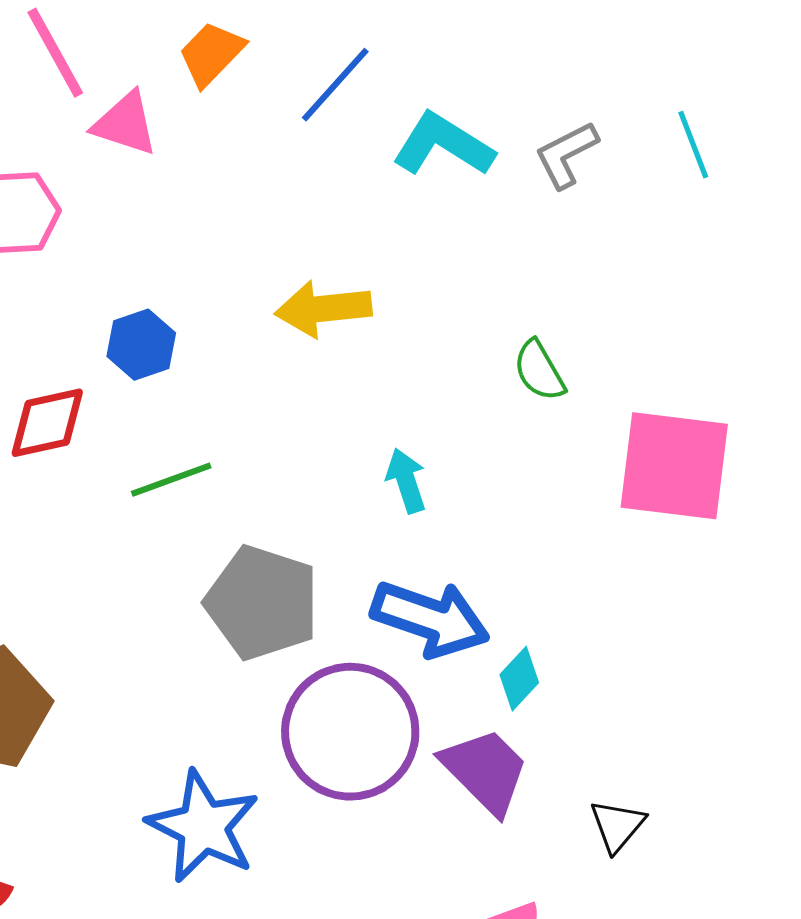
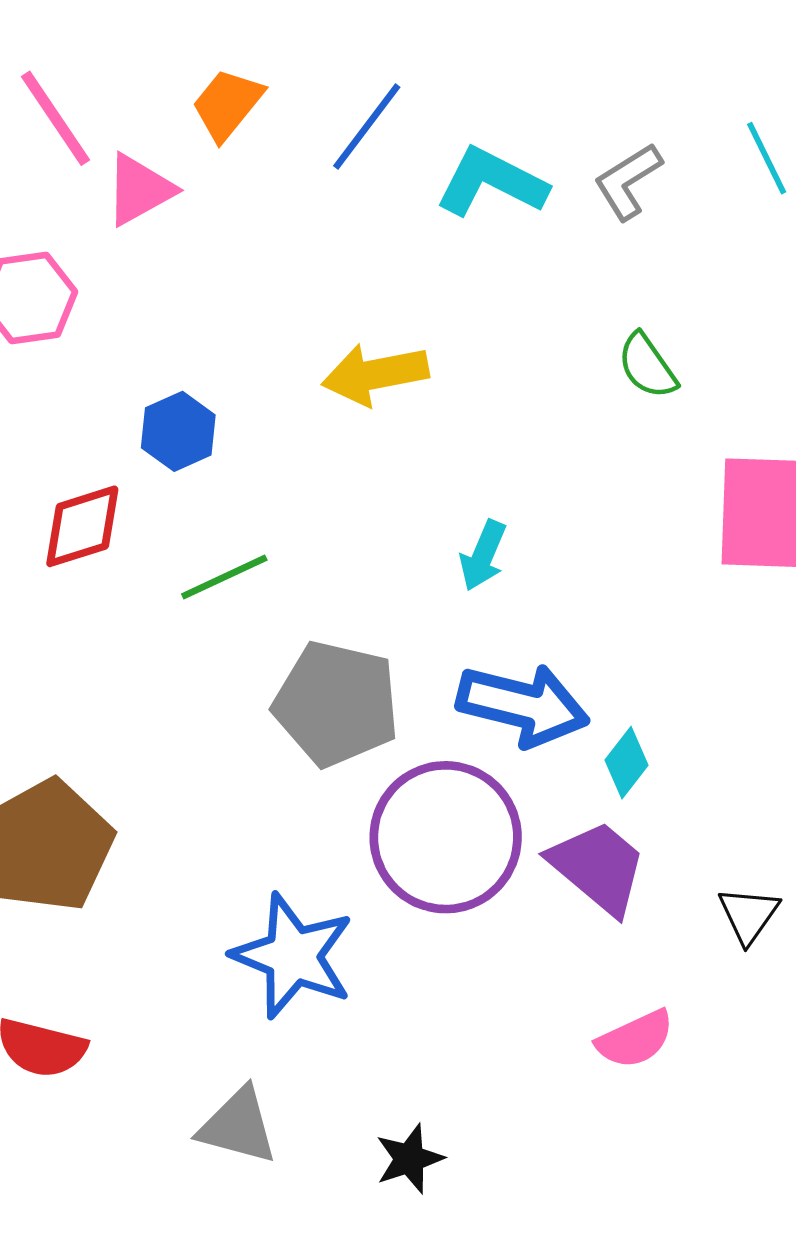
pink triangle: (125, 124) -> (139, 190), turned -42
green semicircle: (539, 371) -> (647, 366), moved
cyan arrow: (406, 481) -> (483, 556), turned -134

